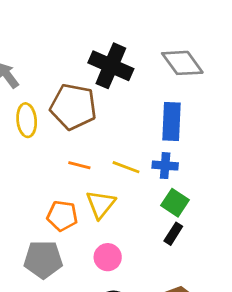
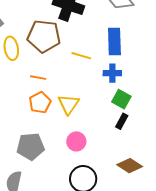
orange line: (79, 165) -> (38, 78), moved
yellow line: (126, 167) -> (81, 56), moved
orange pentagon: (62, 216) -> (40, 103), moved, turned -30

